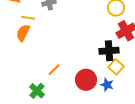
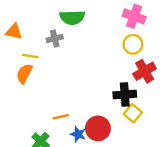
orange line: (54, 70) -> (61, 117), turned 32
blue star: (107, 85) -> (78, 134), moved

